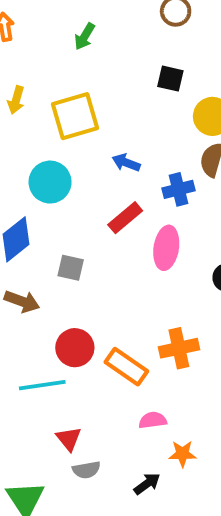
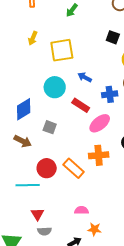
cyan circle: (50, 182) -> (55, 87), moved
red rectangle: (125, 218) -> (81, 105), turned 66
pink ellipse: (166, 248) -> (100, 123), turned 35
orange cross: (179, 348) -> (99, 155), moved
orange rectangle: (126, 367) -> (74, 168), moved

